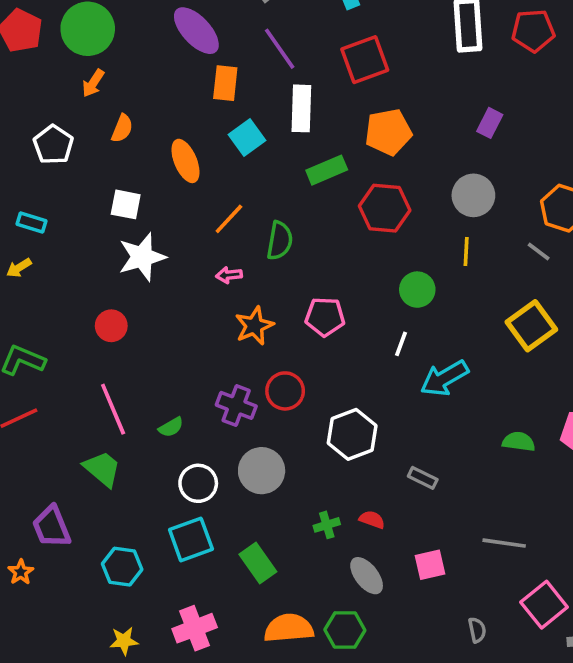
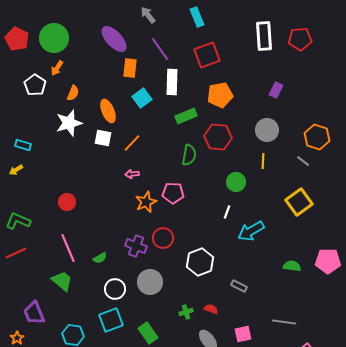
white pentagon: (53, 145) -> (35, 85), moved
white square: (126, 204) -> (103, 138), moved
green semicircle: (280, 241) -> (189, 155), moved
white star: (142, 257) -> (69, 123), moved
pink pentagon: (325, 317) -> (173, 193), moved

